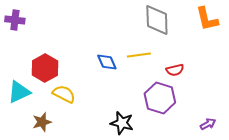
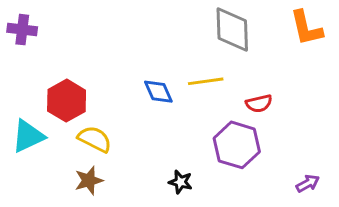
brown star: (42, 122) -> (89, 180), moved
black star: (122, 123) -> (181, 182), size x0.7

